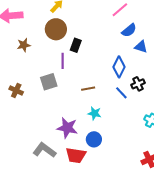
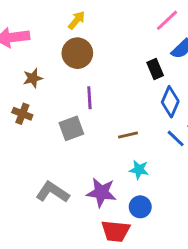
black rectangle: (76, 45) -> (155, 69), moved, turned -40
brown cross: (16, 91) -> (22, 114), moved
gray L-shape: (44, 150) -> (53, 192), moved

